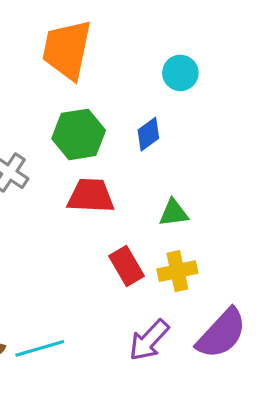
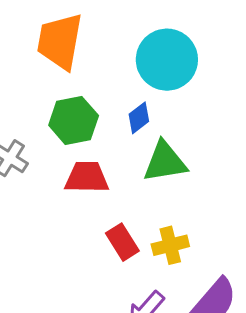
cyan circle: (180, 73) -> (167, 60), size x1.8
green triangle: (174, 213) -> (165, 162), moved, size x1.6

